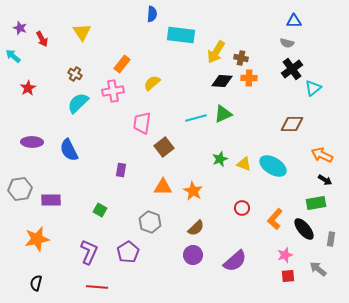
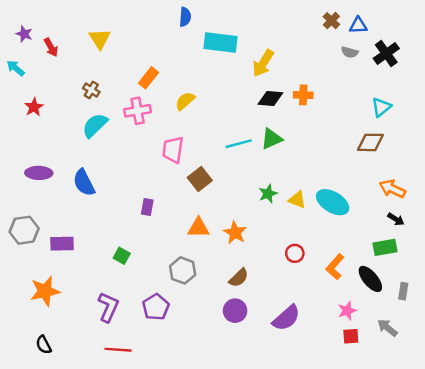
brown cross: (241, 58) -> (331, 21), moved, turned 32
black cross: (292, 69) -> (386, 53), moved
brown diamond: (292, 124) -> (370, 142), moved
black semicircle: (36, 283) -> (44, 345), turned -42

